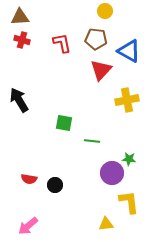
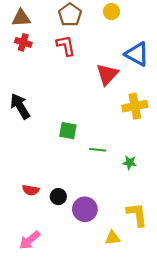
brown pentagon: (96, 39) -> (70, 15), moved, turned 30
green star: (129, 159) -> (130, 163), moved
purple circle: (112, 173) -> (85, 209), moved

